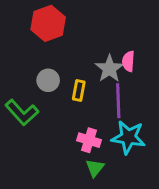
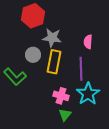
gray star: (109, 69) -> (52, 38), moved, turned -30
yellow rectangle: (79, 91) -> (54, 62), size x1.6
cyan star: (128, 137) -> (88, 94), turned 30

